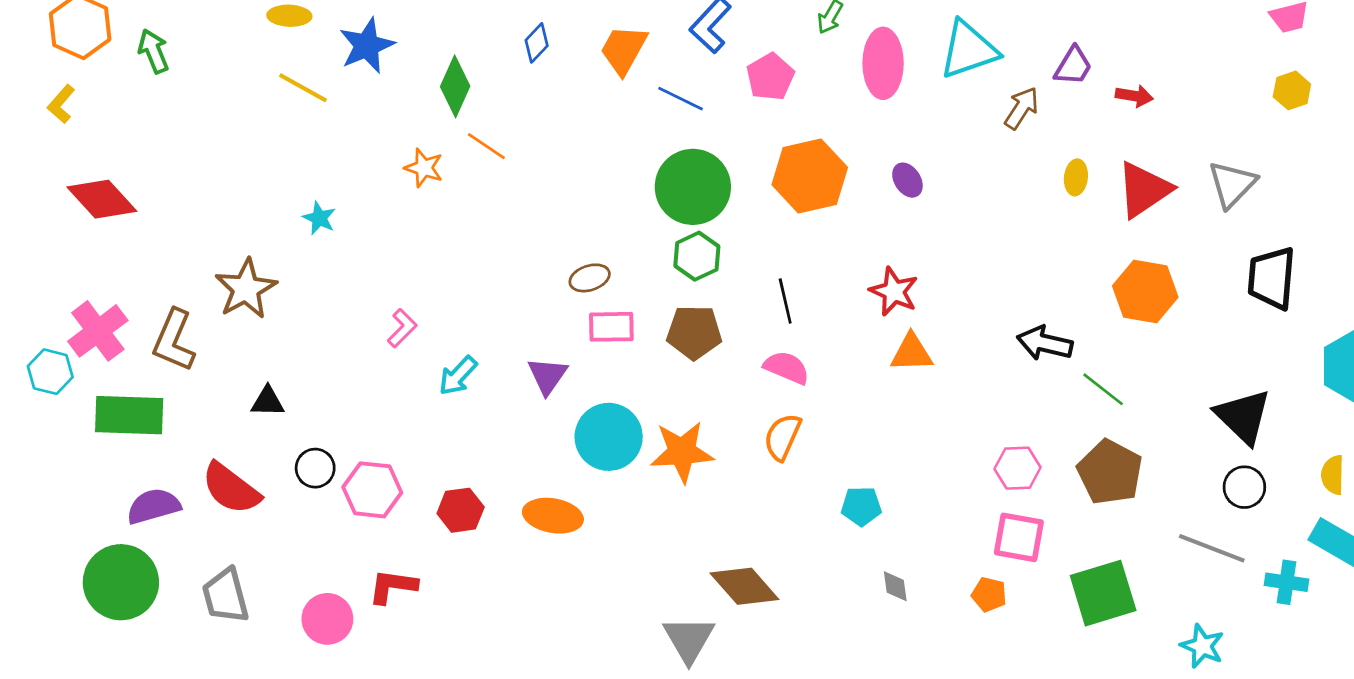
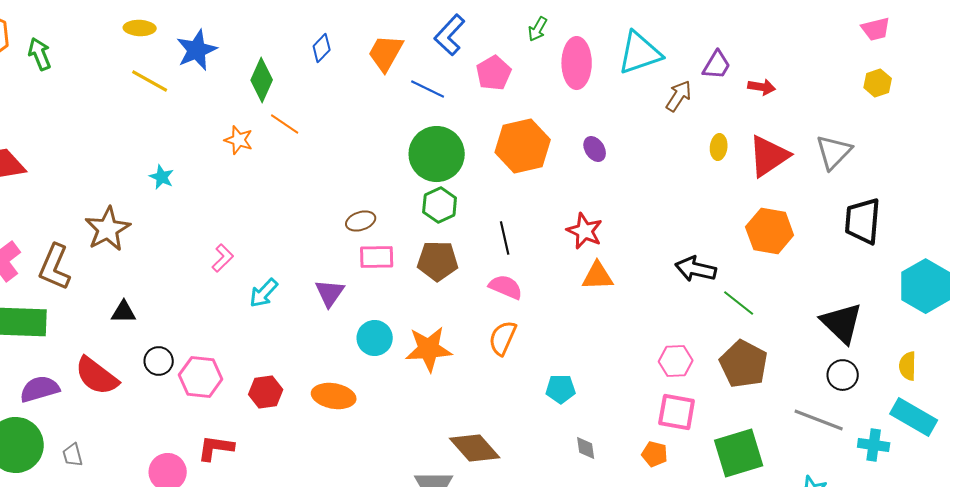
cyan circle: (609, 437) -> (375, 338), size x0.7
gray trapezoid: (226, 596) -> (73, 455), moved, size x0.6

